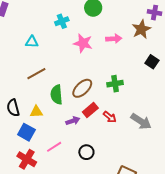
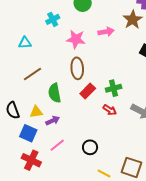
green cross: (115, 84) -> (114, 88), moved
brown ellipse: (82, 88) -> (77, 68), moved, turned -45
red rectangle: (90, 110) -> (88, 91), moved
purple arrow: (73, 121) -> (53, 121), moved

